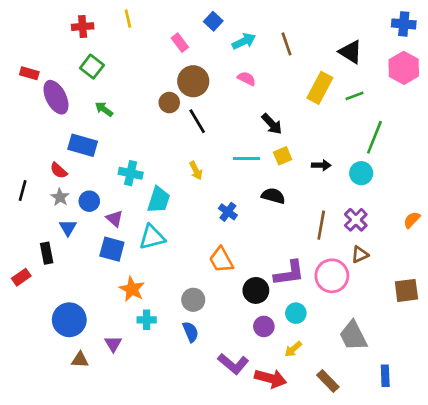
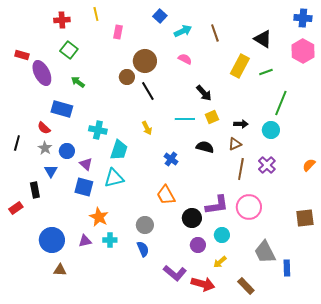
pink rectangle: (180, 43) -> (118, 32), moved, turned 48
brown triangle: (360, 254) -> (235, 144), moved
purple triangle: (113, 344) -> (85, 241), moved, turned 48
blue rectangle: (385, 376) -> (287, 268), moved

